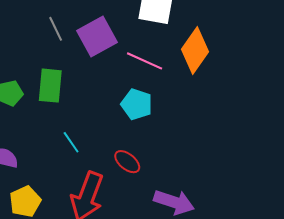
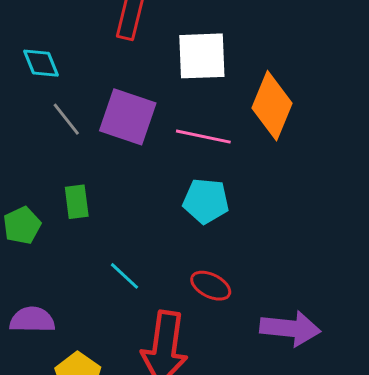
purple square: (97, 36) -> (128, 117), turned -30
green rectangle: (50, 86) -> (77, 202), size x0.7

